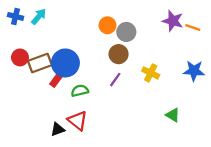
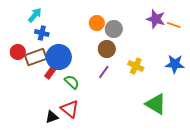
blue cross: (16, 16) -> (42, 33), moved
green semicircle: (80, 91) -> (72, 82), turned 56
green triangle: (173, 115) -> (156, 104), size x1.6

